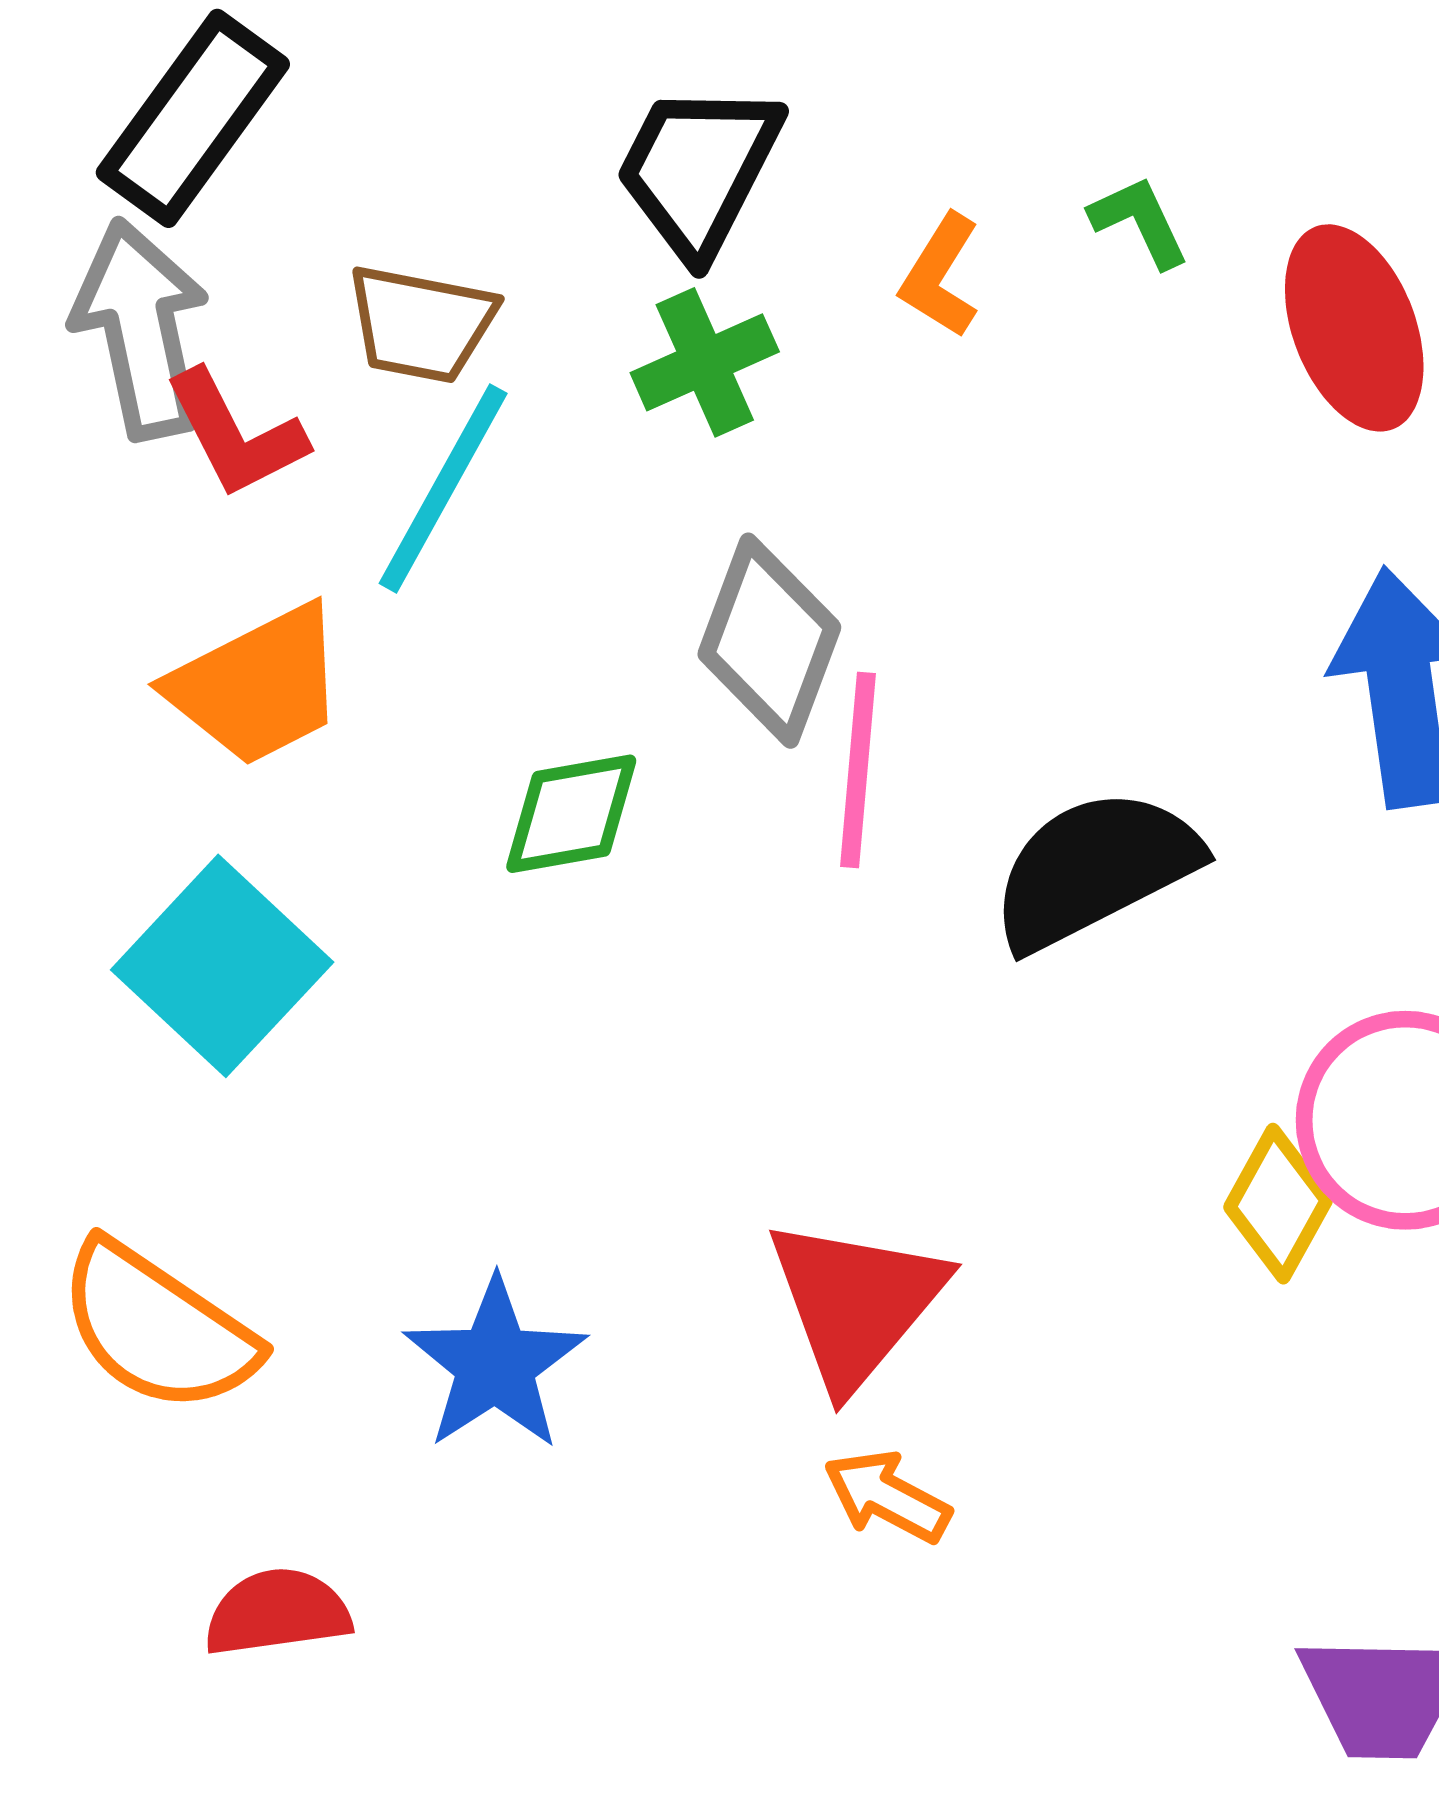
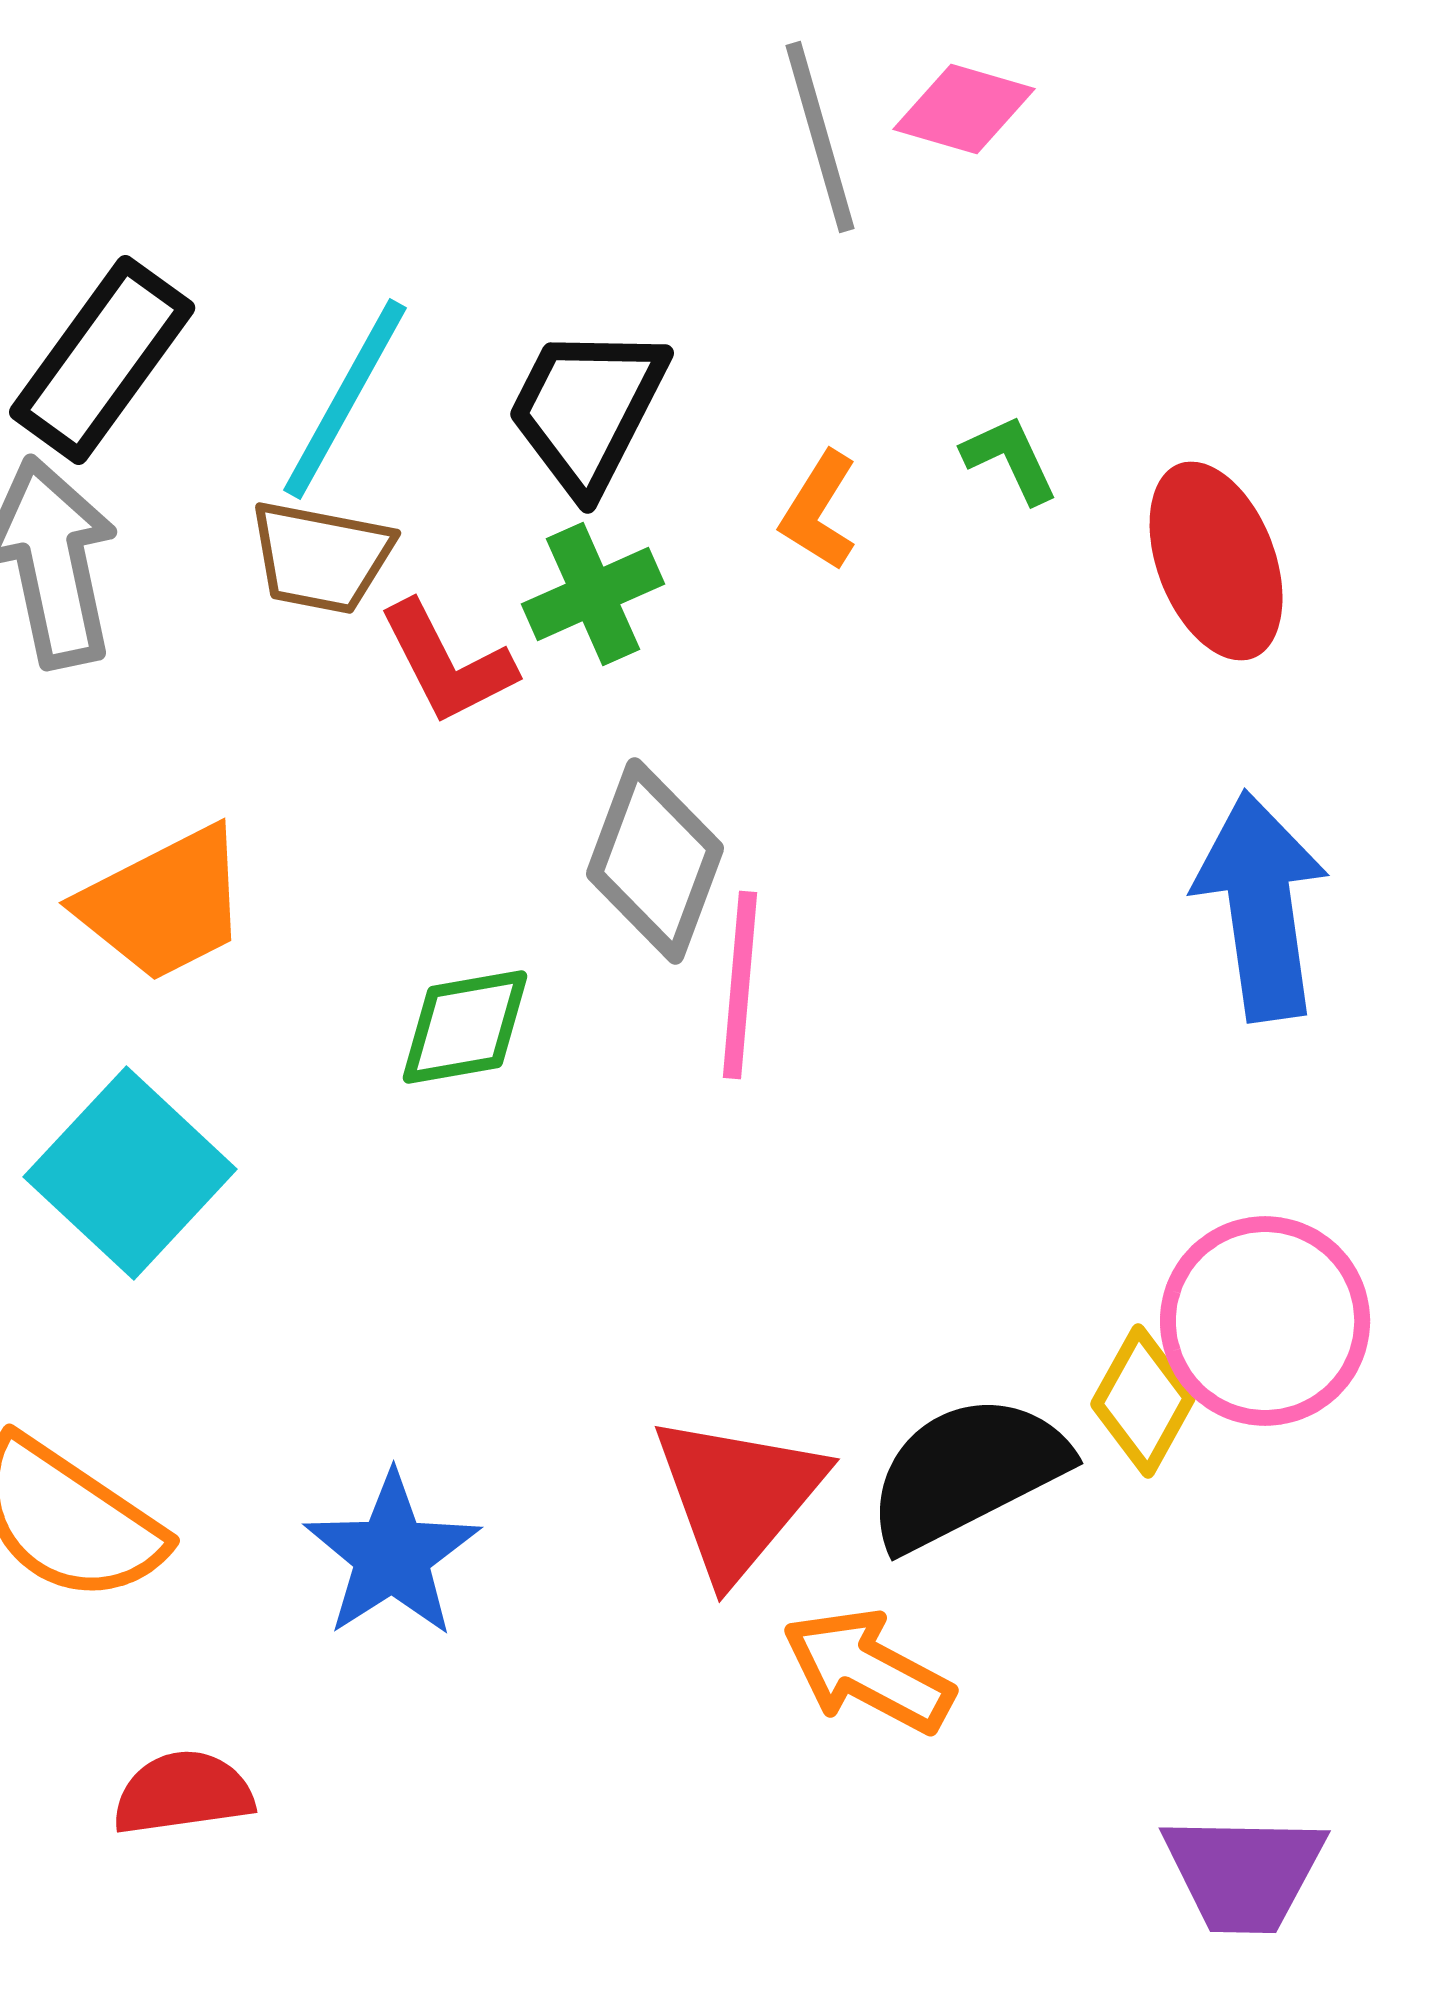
red L-shape: (236, 434) -> (447, 663), moved
cyan line: (443, 488) -> (345, 399), moved
black semicircle: (1095, 869) -> (967, 1472), moved
orange arrow: (887, 1497) -> (868, 1671), moved, size x1.4

